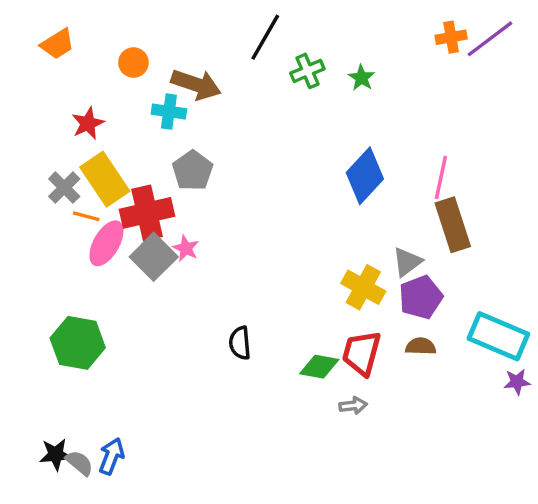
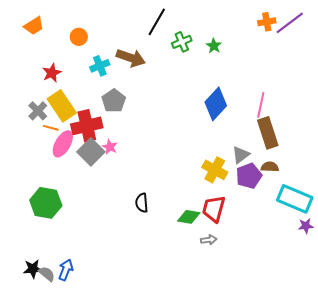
brown arrow: (196, 84) -> (131, 58), moved
cyan cross: (169, 112) -> (100, 66), turned -30
brown semicircle: (421, 346) -> (270, 167), moved

